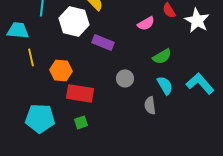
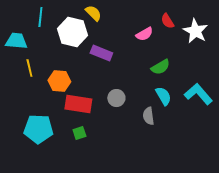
gray circle: (125, 78) -> (116, 98), moved

